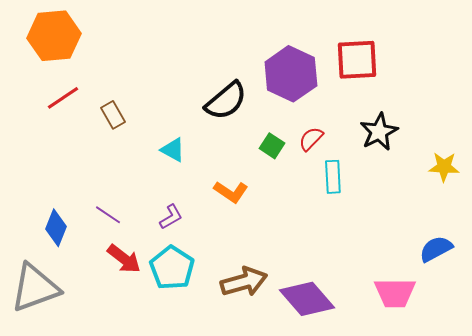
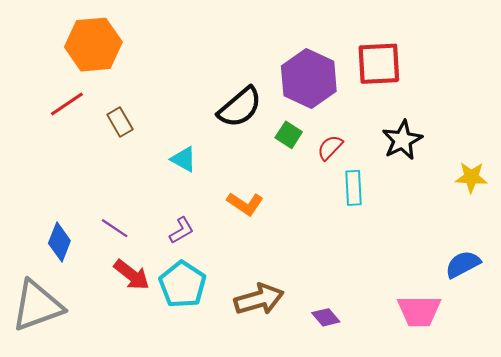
orange hexagon: (54, 36) -> (93, 45), moved
green square: (272, 146) -> (289, 135), moved
purple diamond: (307, 299) -> (326, 317), size x0.5

